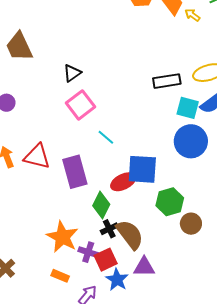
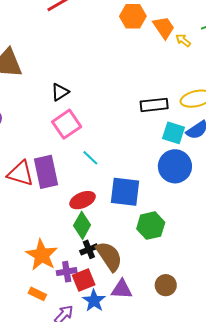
purple rectangle: (75, 172) -> (46, 172), moved
red ellipse: (123, 182) -> (83, 200), moved
brown circle: (191, 224) -> (166, 285), moved
purple cross: (88, 252) -> (67, 272), turned -30

